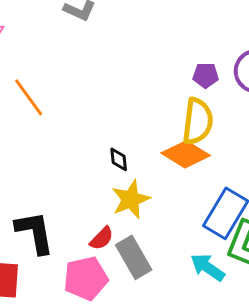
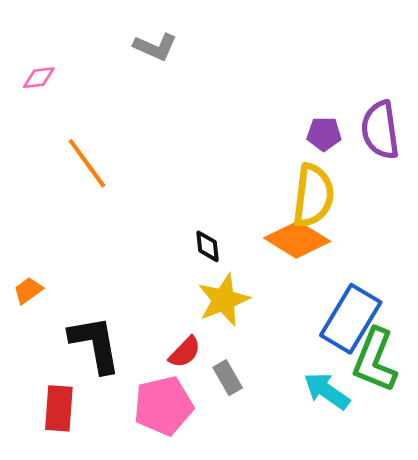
gray rectangle: (134, 257) -> (228, 378), size x0.6

